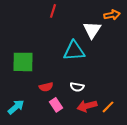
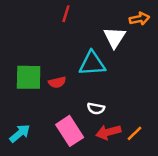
red semicircle: (46, 87) -> (57, 82), moved
pink rectangle: (56, 105) -> (70, 131), size x1.6

